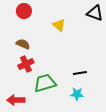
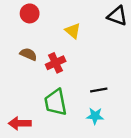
red cross: (26, 64) -> (56, 63), moved
green trapezoid: (45, 83) -> (56, 102), turned -85

